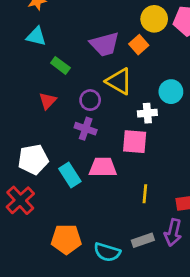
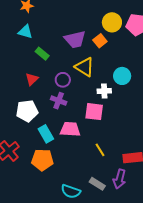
white pentagon: (33, 159) -> (27, 111), moved
yellow line: (145, 194) -> (100, 150), turned -40
orange pentagon: (66, 239) -> (42, 160), moved
gray rectangle: (143, 240) -> (97, 184), turned 49

